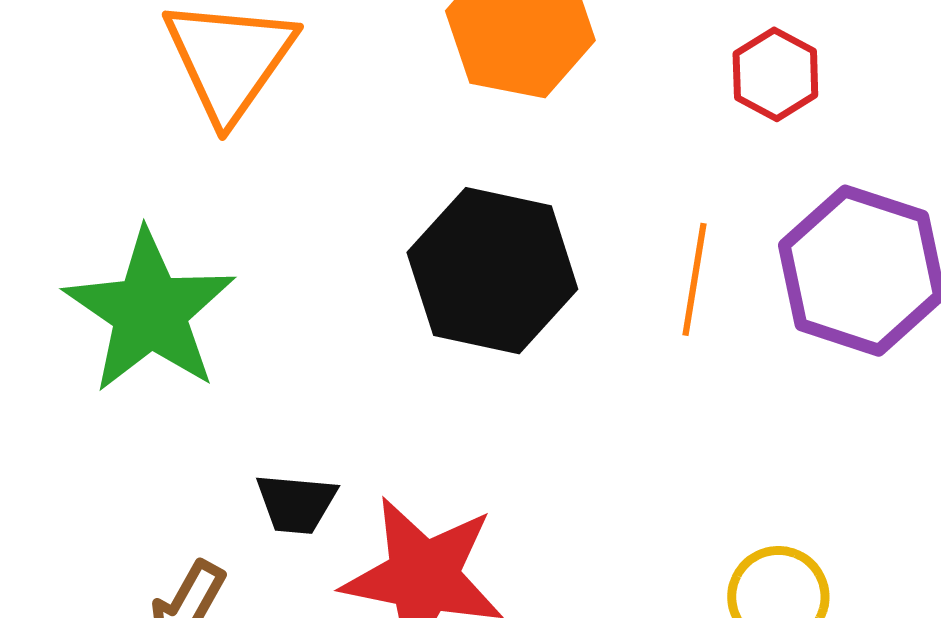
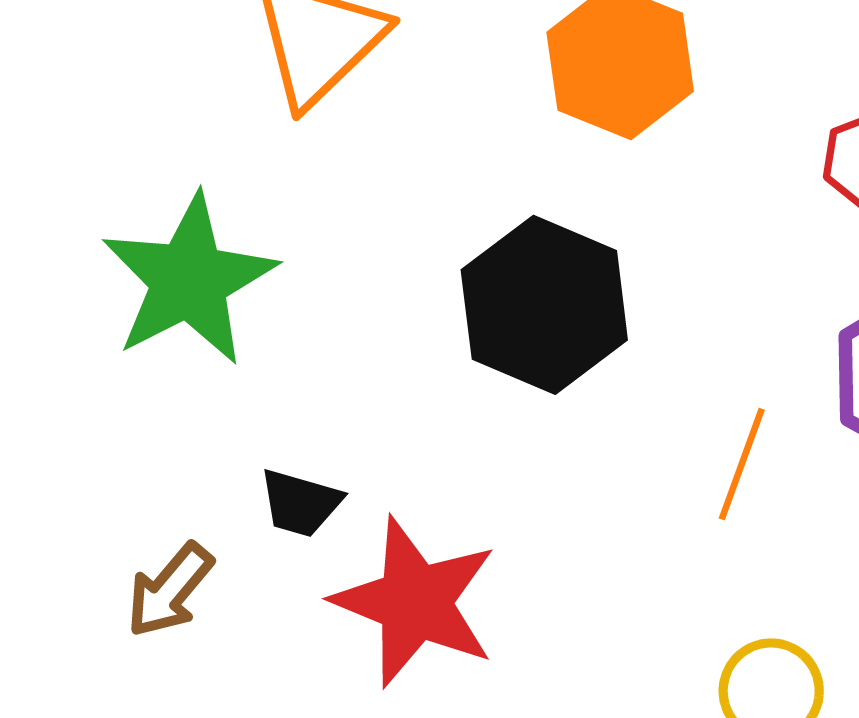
orange line: (694, 279) -> (742, 464), moved

